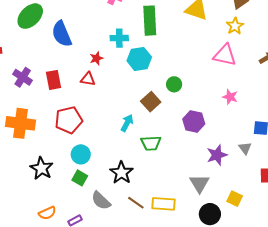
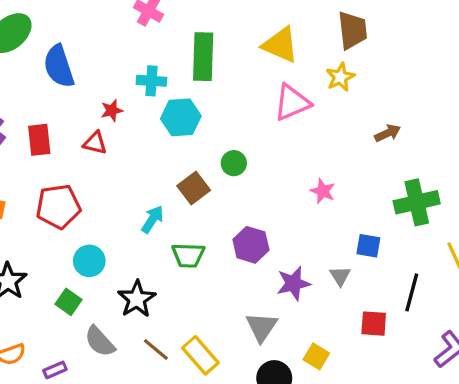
pink triangle: (225, 55) -> (292, 103), moved, turned -40
purple hexagon: (194, 121) -> (251, 245), moved
cyan circle: (81, 154) -> (89, 261), moved
yellow rectangle: (163, 204) -> (200, 355), turned 40

